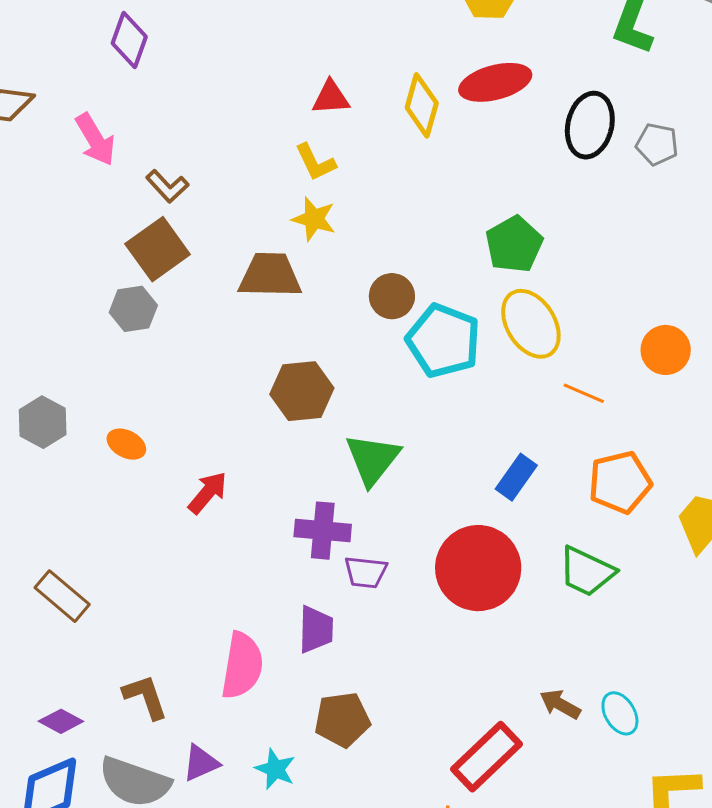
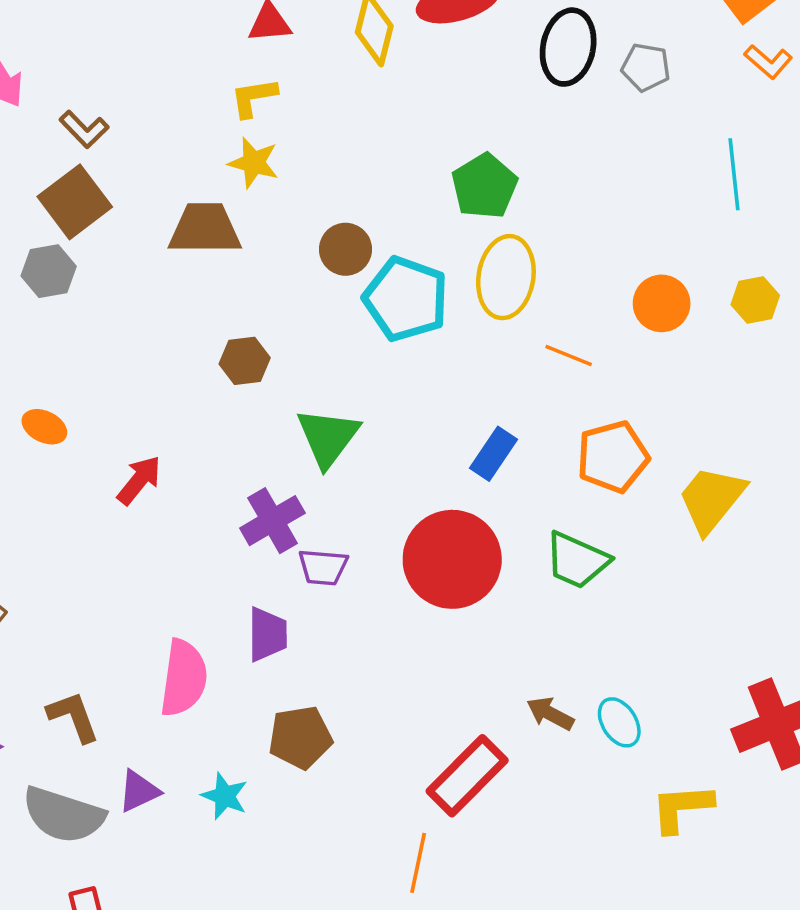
yellow L-shape: (315, 162) -> (254, 97), turned 108
yellow ellipse: (531, 324) -> (506, 277), turned 42
brown hexagon: (302, 391) -> (245, 361), size x0.7
purple cross: (323, 531) -> (272, 521), turned -34

